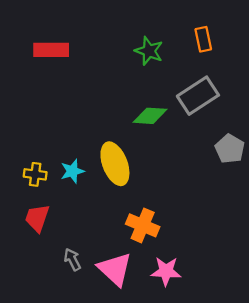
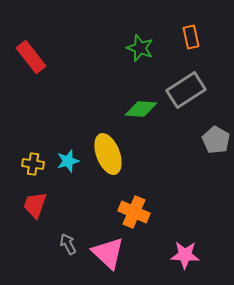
red rectangle: (51, 50) -> (31, 57), moved, turned 52
pink star: (166, 271) -> (185, 255), moved

